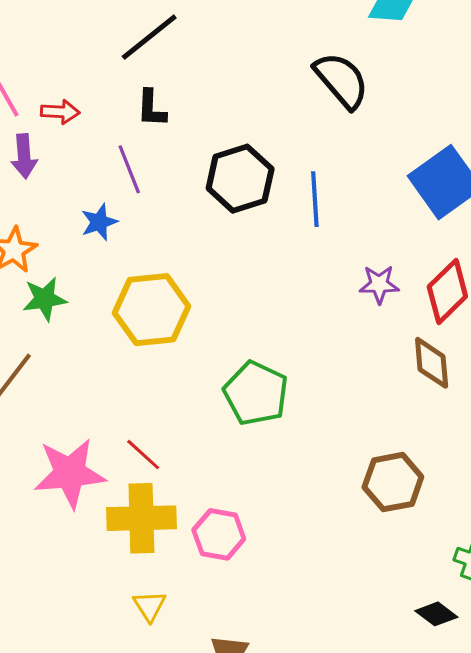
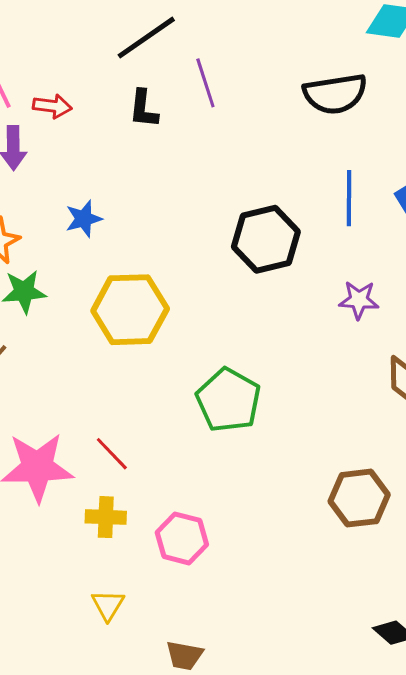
black semicircle: (341, 80) -> (335, 94), turned 118
purple line: (129, 169) -> (205, 83), moved
black hexagon: (240, 179) -> (266, 239), moved
blue line: (315, 199) -> (349, 198), moved
yellow cross: (141, 518) -> (106, 517), size x0.6

